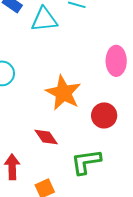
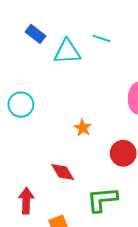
orange star: (63, 93) -> (83, 128), size x0.5

